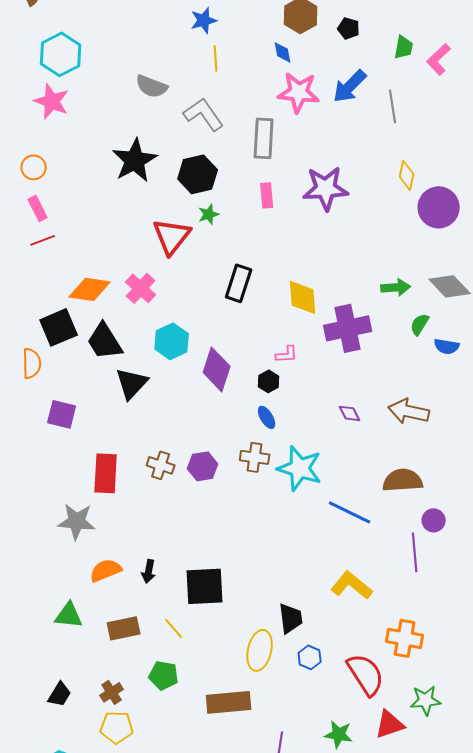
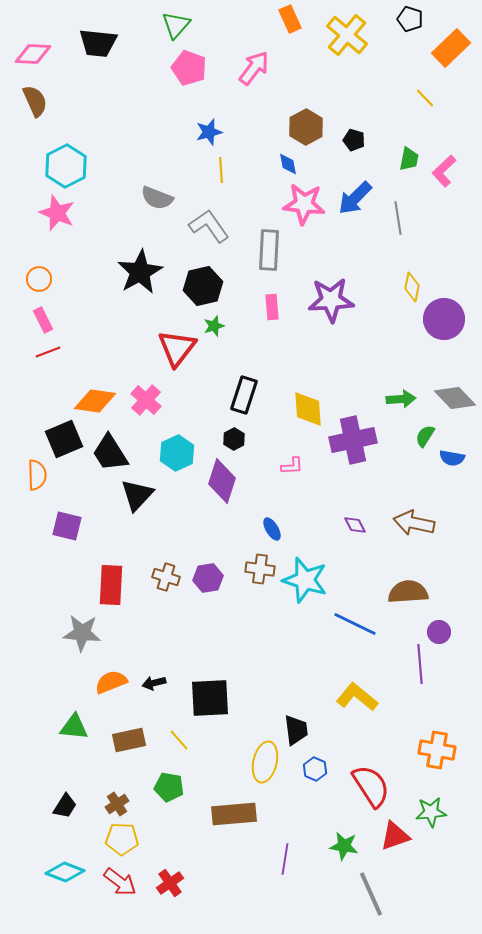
black hexagon: (269, 381) -> (234, 439), moved
black arrow: (149, 571) -> (154, 683), turned 65
orange cross: (405, 638) -> (437, 750), moved

